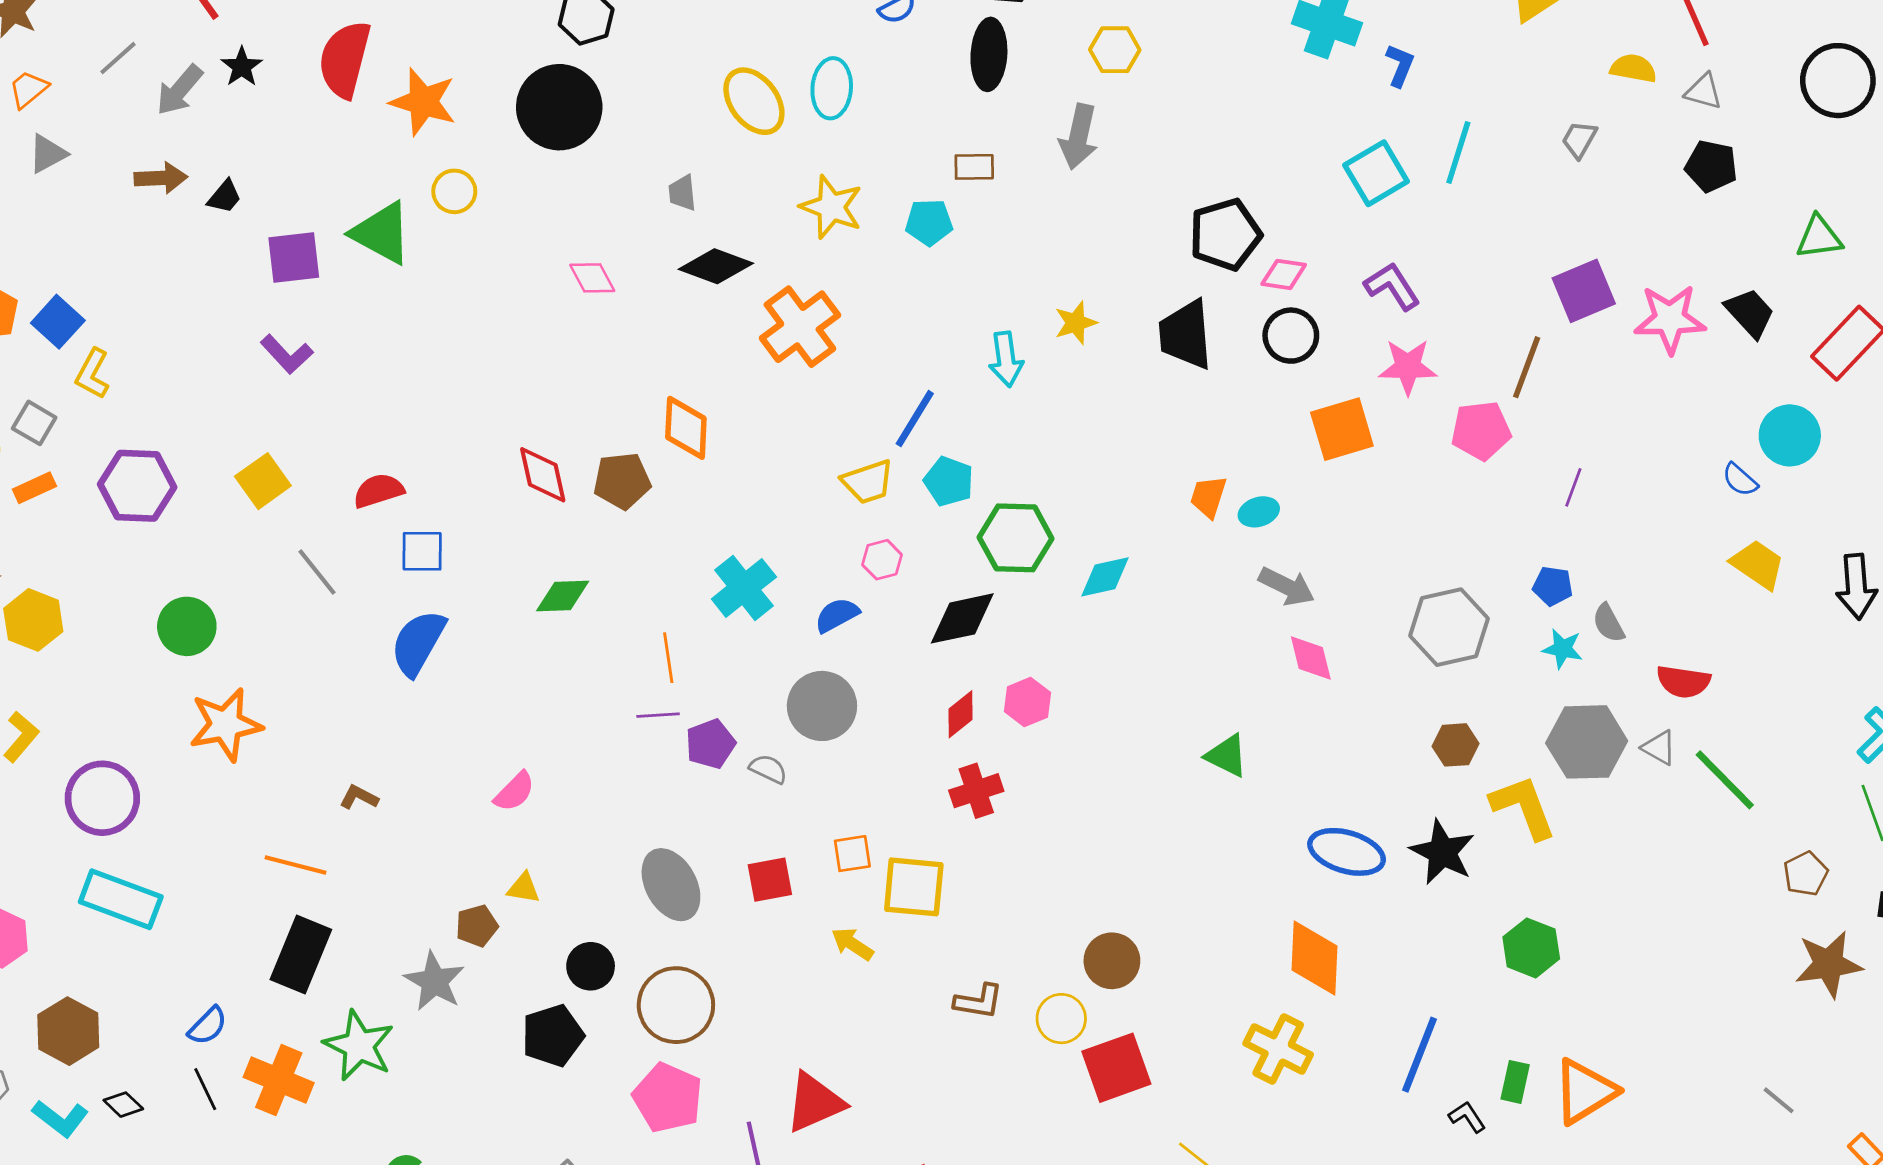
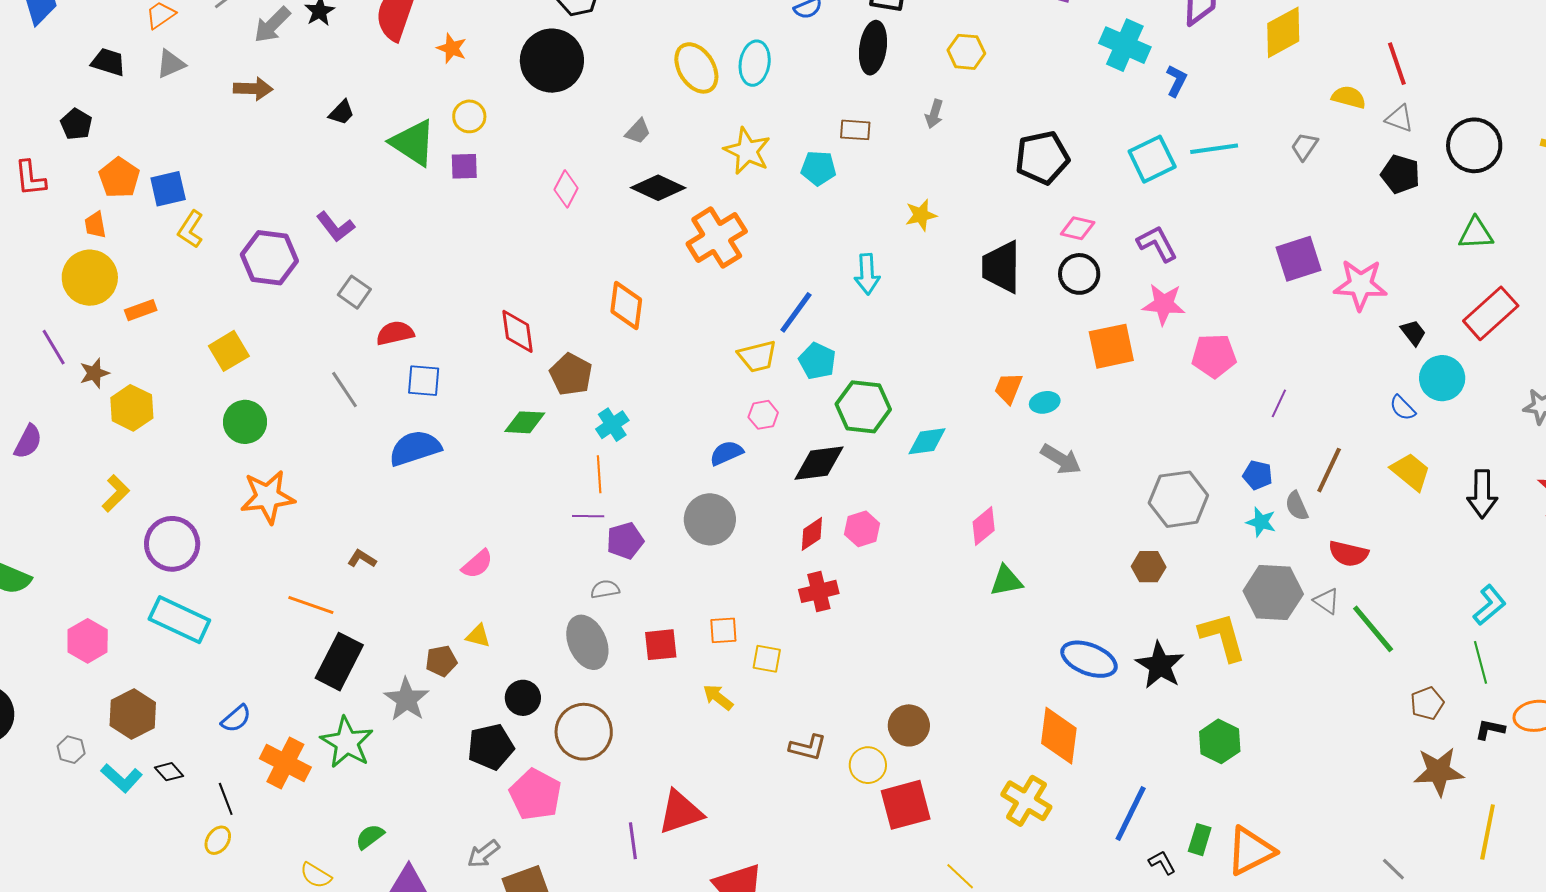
black circle: (1838, 81) -> (1474, 145), moved
orange star: (423, 102) -> (452, 48), size x0.6
gray arrow: (1079, 137) -> (934, 114), size x0.6
cyan line: (1458, 152) -> (1214, 149), turned 60
gray trapezoid: (682, 193) -> (638, 131), turned -136
black trapezoid: (225, 197) -> (342, 112), moved
black pentagon: (1225, 234) -> (1042, 158), moved
purple square: (294, 257) -> (464, 166), moved, size x0.7
pink diamond: (592, 278) -> (566, 189), turned 51
black trapezoid: (1750, 313) -> (1413, 333), moved, size x0.7
blue square: (58, 322) -> (168, 189), turned 30
yellow star: (1076, 323) -> (921, 215), moved
brown line: (1527, 367) -> (1329, 470), moved
gray square: (34, 423) -> (354, 292), moved
yellow square: (263, 481) -> (229, 351), moved
brown pentagon: (622, 481) -> (571, 374), moved, turned 30
purple hexagon: (137, 486) -> (269, 258), moved
cyan cross: (744, 588) -> (612, 425), moved, size x0.7
blue semicircle: (418, 643) -> (415, 448), turned 38
pink diamond: (1311, 658) -> (984, 526), moved, turned 60
brown hexagon: (1456, 745) -> (1149, 567), moved
green triangle: (1227, 756) -> (1006, 581), turned -42
gray semicircle: (768, 769) -> (605, 589), moved, turned -40
yellow square: (914, 887) -> (767, 659), size x0.6
black rectangle: (301, 954) -> (339, 662), moved
black line: (205, 1089) -> (226, 799), moved
pink pentagon: (668, 1098) -> (535, 795), moved

